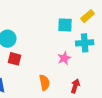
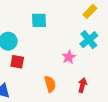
cyan square: (65, 25) -> (39, 20), moved
cyan cross: (85, 43) -> (89, 40), turned -30

